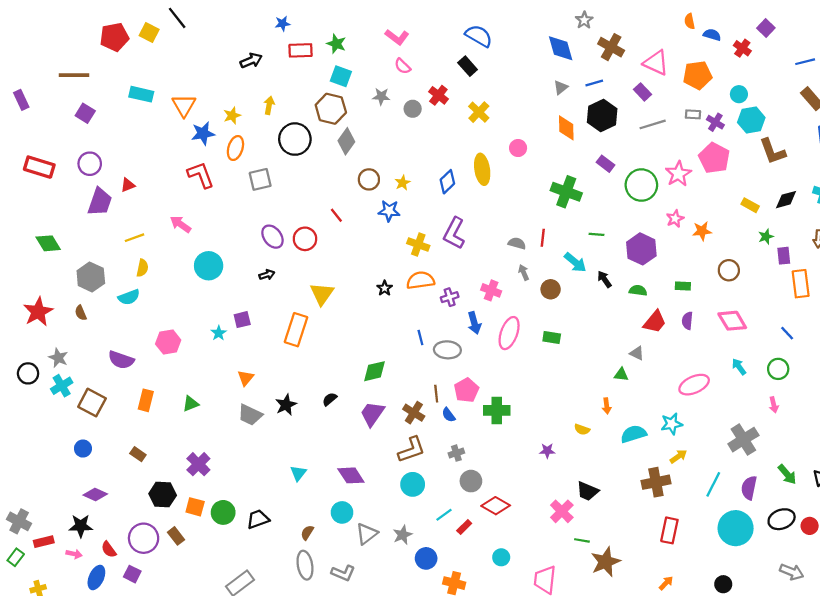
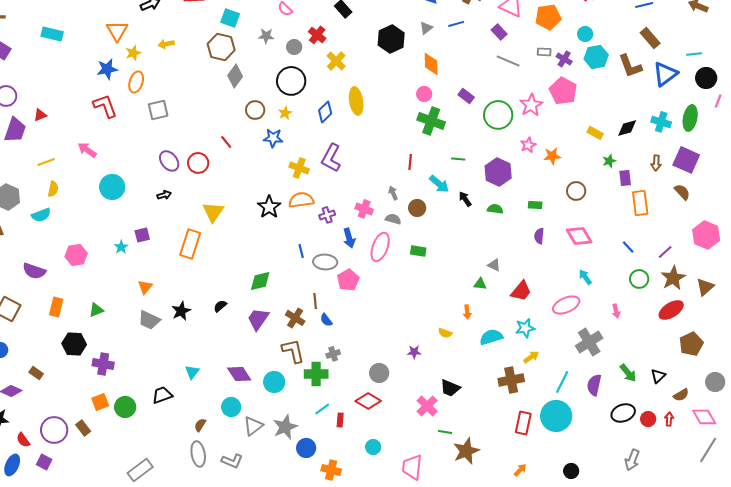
orange triangle: (184, 105) -> (117, 31), moved
yellow arrow: (269, 105) -> (166, 44), turned -112
yellow cross: (479, 112) -> (336, 61), moved
black hexagon: (602, 115) -> (391, 39), moved
gray line: (653, 124) -> (508, 61), turned 40
black circle: (295, 139) -> (291, 81), moved
pink circle: (518, 148) -> (424, 94), moved
brown L-shape: (773, 151) -> (630, 66), moved
gray semicircle: (517, 243) -> (393, 219), moved
black star: (385, 288) -> (269, 207), size x1.6
red trapezoid: (655, 322) -> (521, 291), moved
green circle: (778, 369) -> (639, 279), moved
pink ellipse: (694, 385) -> (566, 305), moved
pink pentagon: (466, 390) -> (348, 280), moved
green cross: (497, 410) -> (316, 374), moved
brown L-shape: (412, 450) -> (293, 351), turned -84
brown rectangle: (138, 454) -> (36, 373), moved
purple cross: (198, 464) -> (103, 364), turned -35
gray circle: (471, 481) -> (379, 373), moved
cyan circle: (413, 484) -> (274, 382), moved
black hexagon: (163, 494) -> (74, 344), moved
orange square: (195, 507) -> (100, 402), turned -36
black trapezoid: (258, 519) -> (162, 395), moved
red rectangle: (464, 527) -> (340, 420), turned -40
cyan circle: (736, 528) -> (556, 416), moved
gray star: (403, 535) -> (285, 427), size x1.4
gray arrow: (792, 572) -> (632, 460), turned 90

